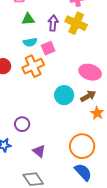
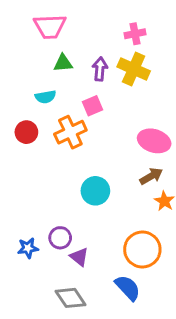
cyan semicircle: (30, 42) -> (45, 97), moved
cyan circle: (64, 95) -> (95, 191), moved
purple circle: (22, 124) -> (60, 238), moved
blue semicircle: (83, 172) -> (128, 288), moved

